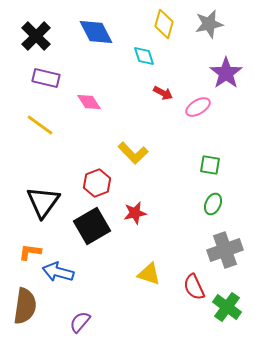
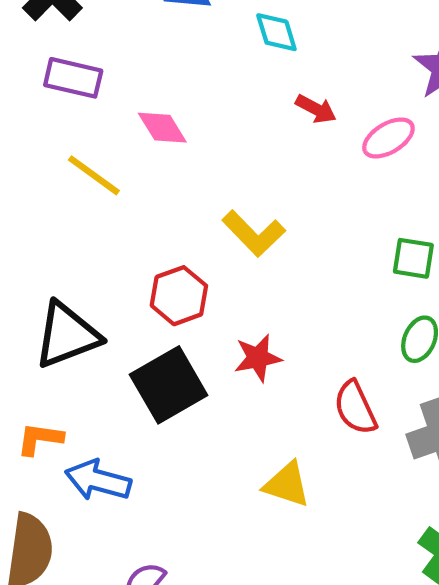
yellow line: (40, 125) -> (94, 175), moved
black triangle: (43, 202) -> (67, 335), turned 33
red semicircle: (194, 287) -> (355, 408), moved

